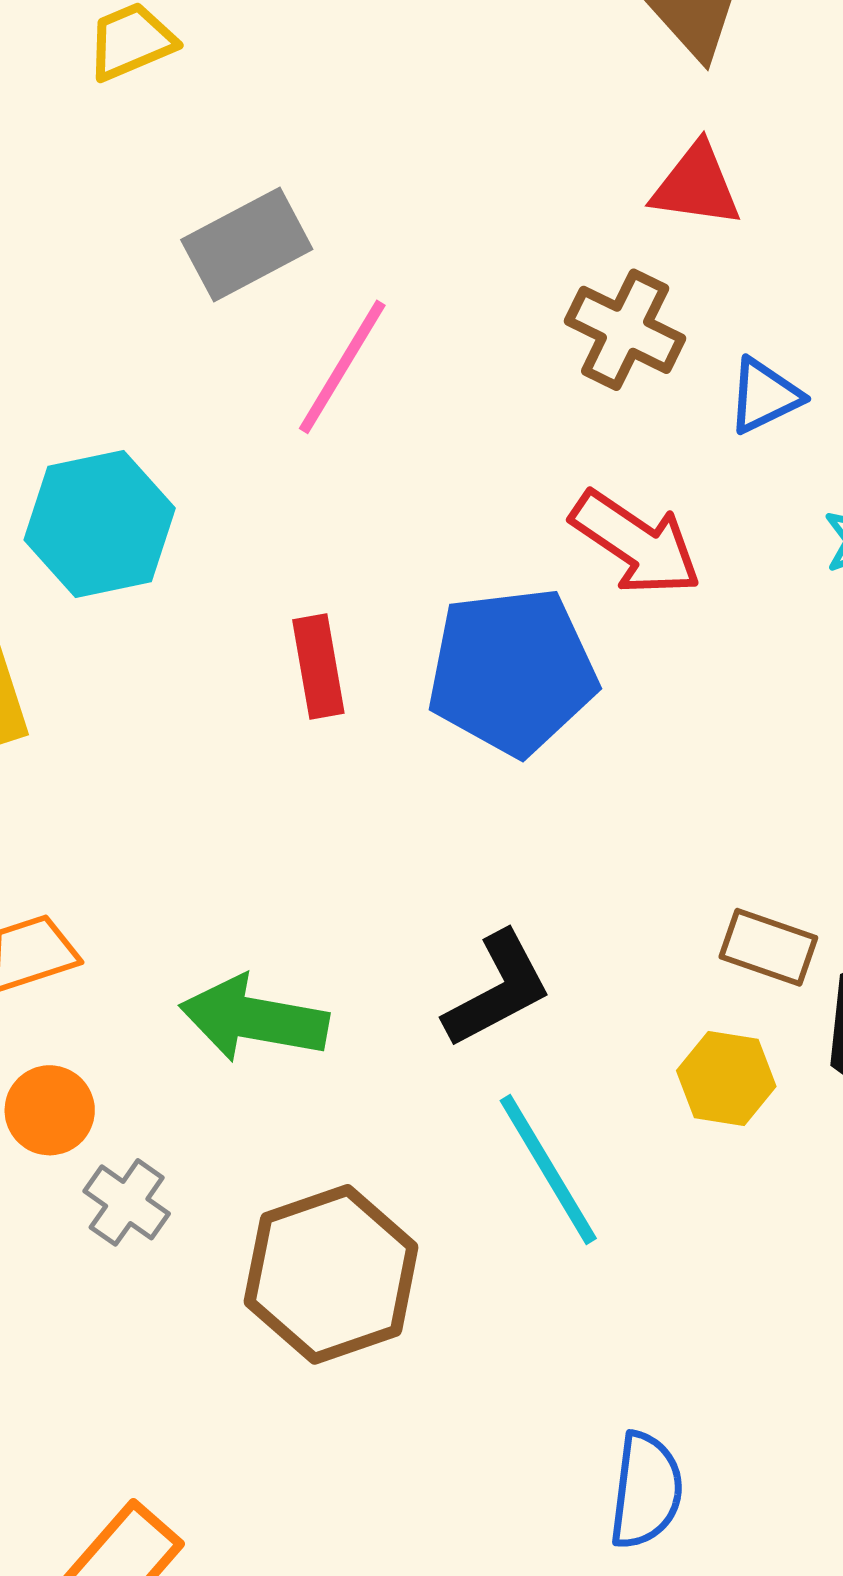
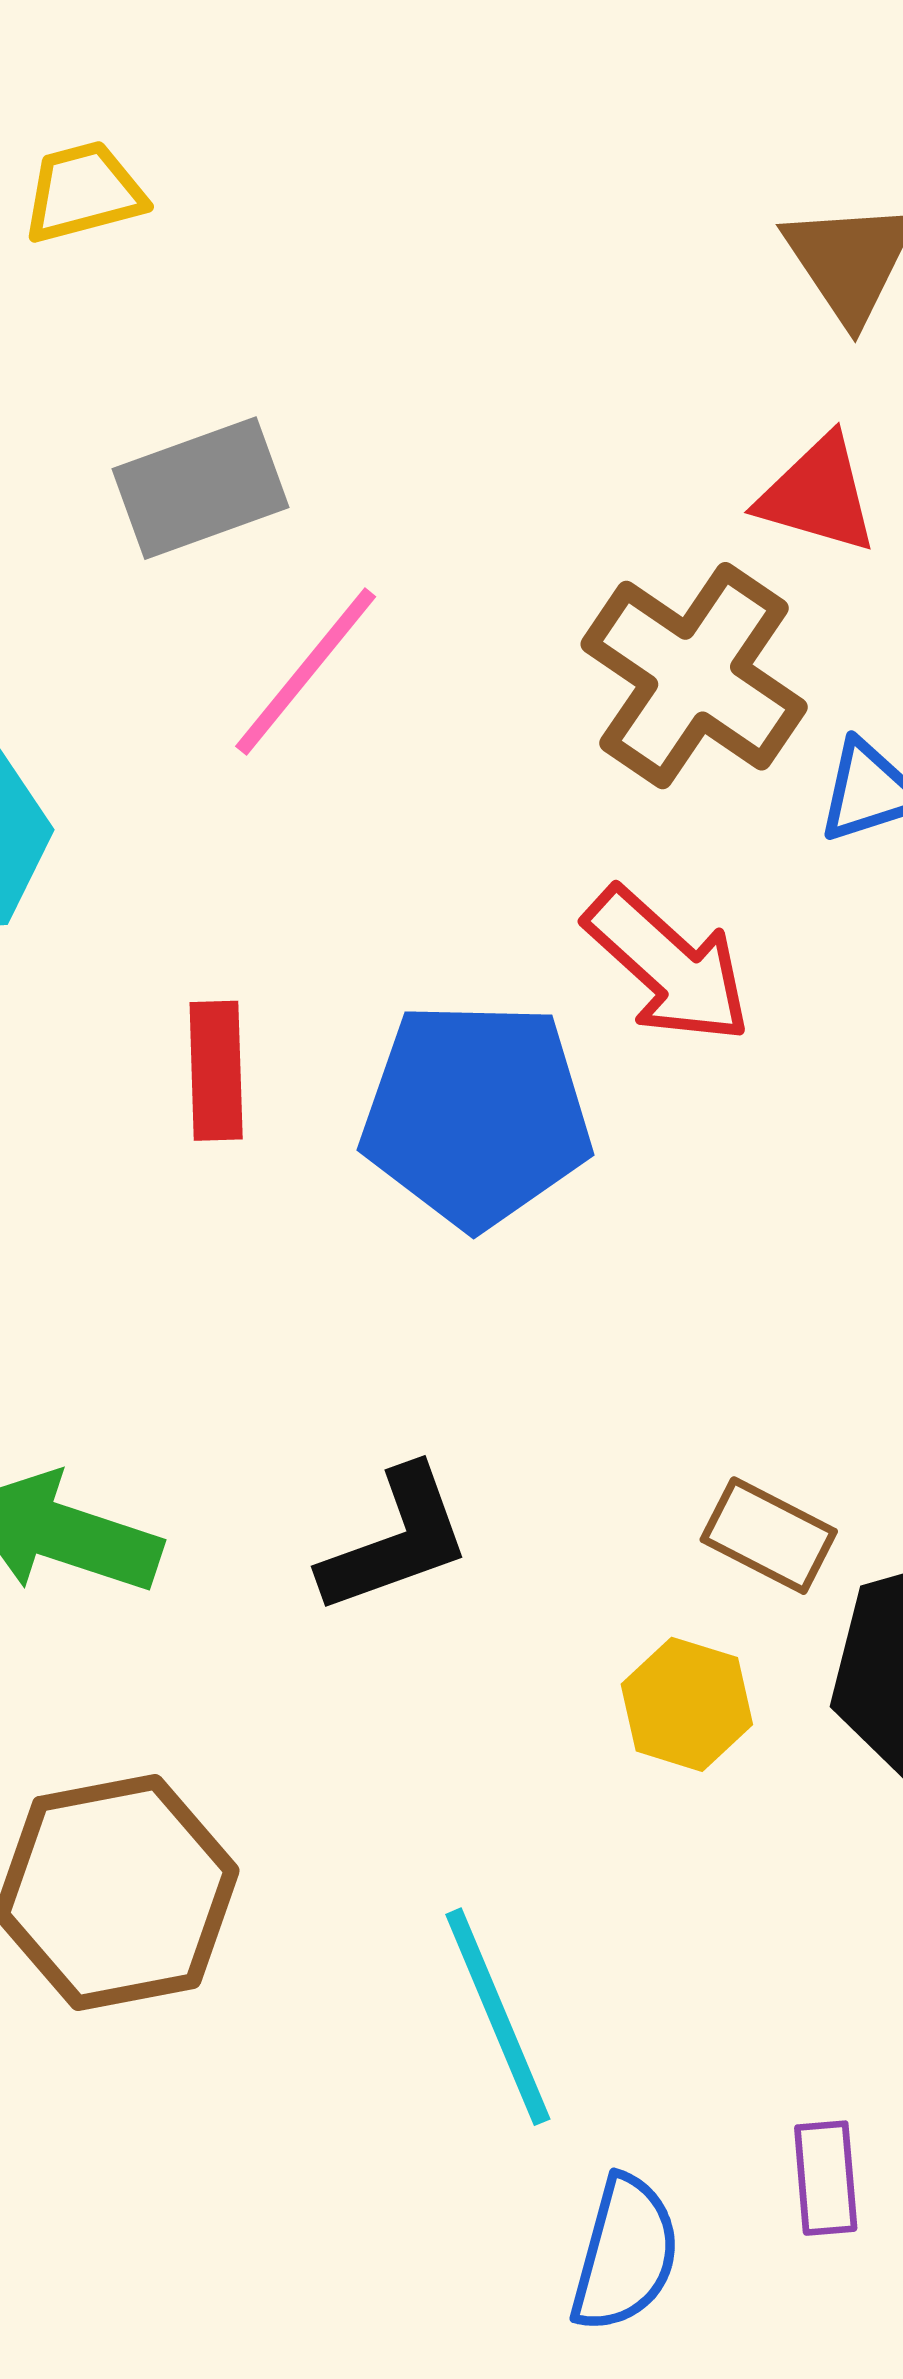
brown cross: (625, 330) -> (694, 676), size x1.4
cyan line: (548, 1169) -> (498, 2017), moved
blue semicircle: (646, 1490) -> (625, 2254), moved

